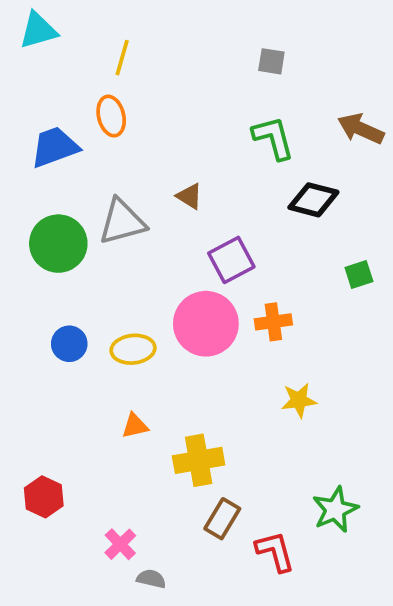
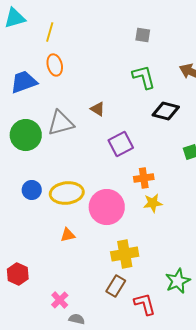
yellow line: (122, 58) -> (50, 32), moved
pink circle: (206, 324) -> (107, 207), moved
yellow ellipse: (133, 349) -> (67, 193), size x1.4
yellow star: (299, 400) -> (153, 203), moved
yellow cross: (199, 460) -> (125, 254), moved

